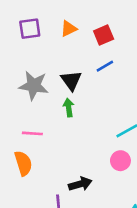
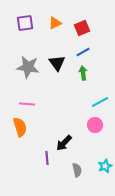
green arrow: (69, 108) -> (83, 73), moved
black arrow: (80, 184) -> (64, 143), turned 150

